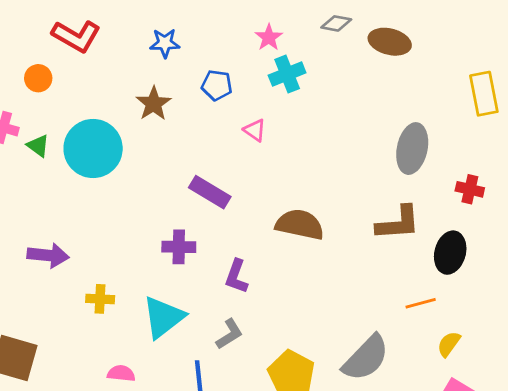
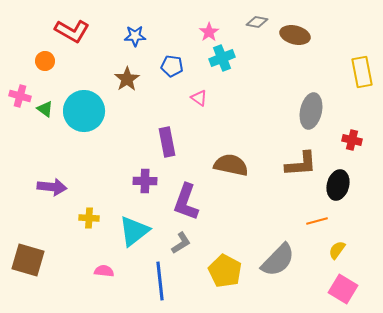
purple rectangle: (210, 192) -> (167, 142), turned 48
purple L-shape: (236, 276) -> (186, 202), size x1.5

